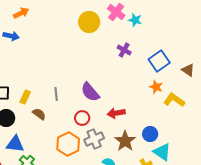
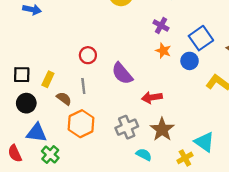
orange star: (156, 87) -> (163, 51), moved
gray line: (56, 94) -> (83, 86), moved
red circle: (82, 118) -> (88, 55), moved
blue circle: (150, 134) -> (190, 61), moved
orange hexagon: (68, 144) -> (81, 124), moved

